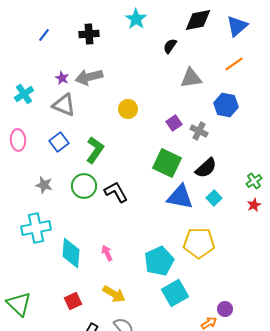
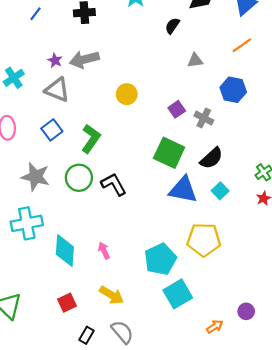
gray triangle: (191, 78) -> (195, 60), size x0.7
gray star: (44, 185) -> (35, 177), size x1.5
purple circle: (225, 309) -> (246, 311), moved

